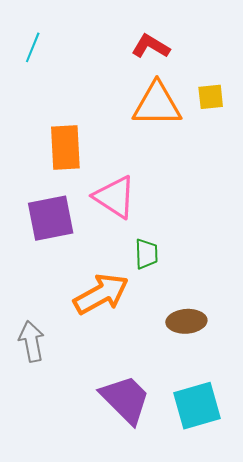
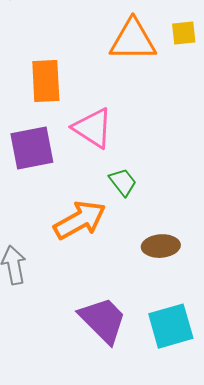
green trapezoid: (146, 254) -> (123, 182), turned -36

